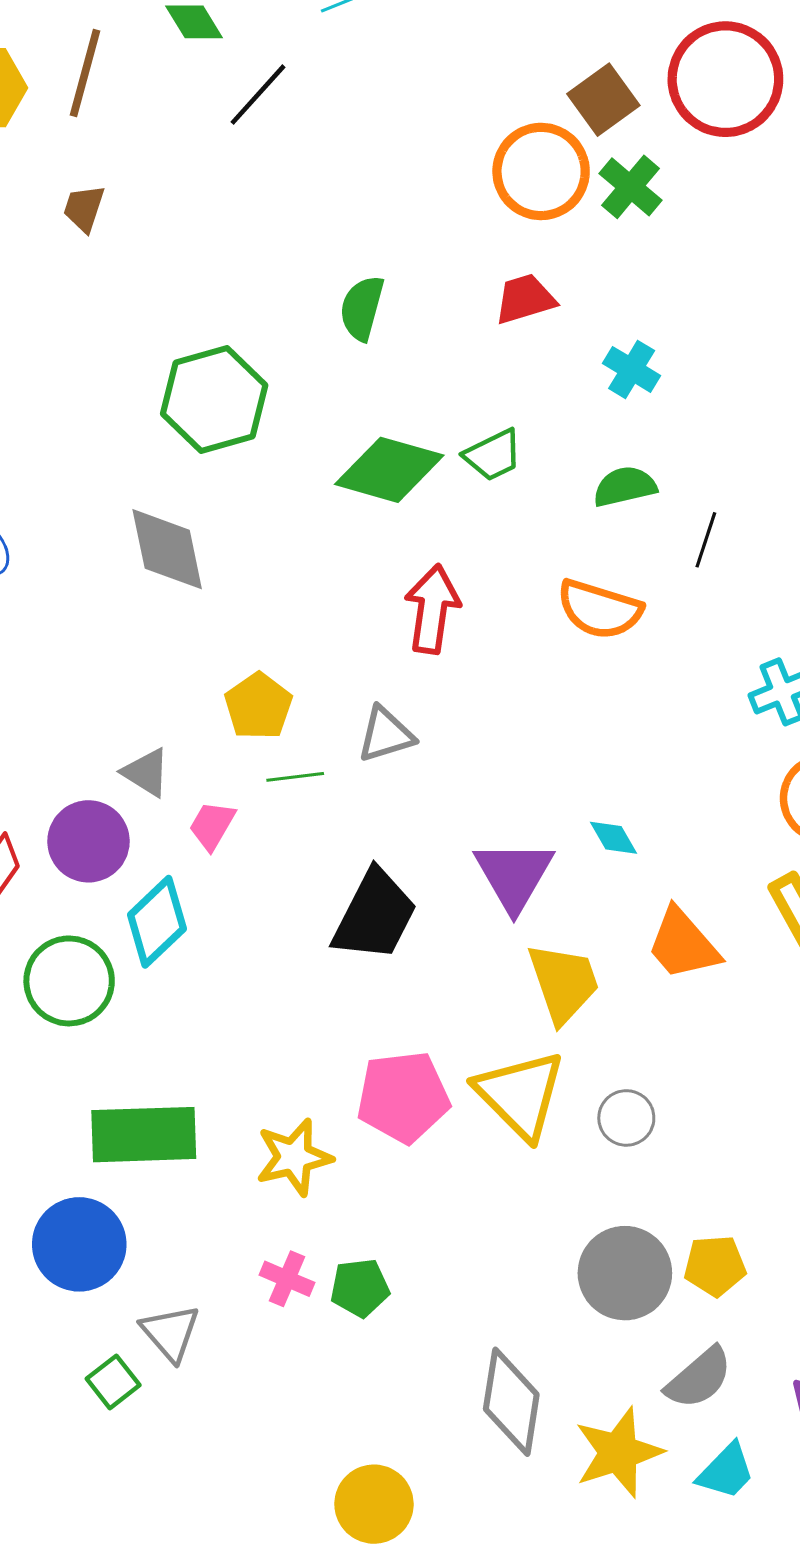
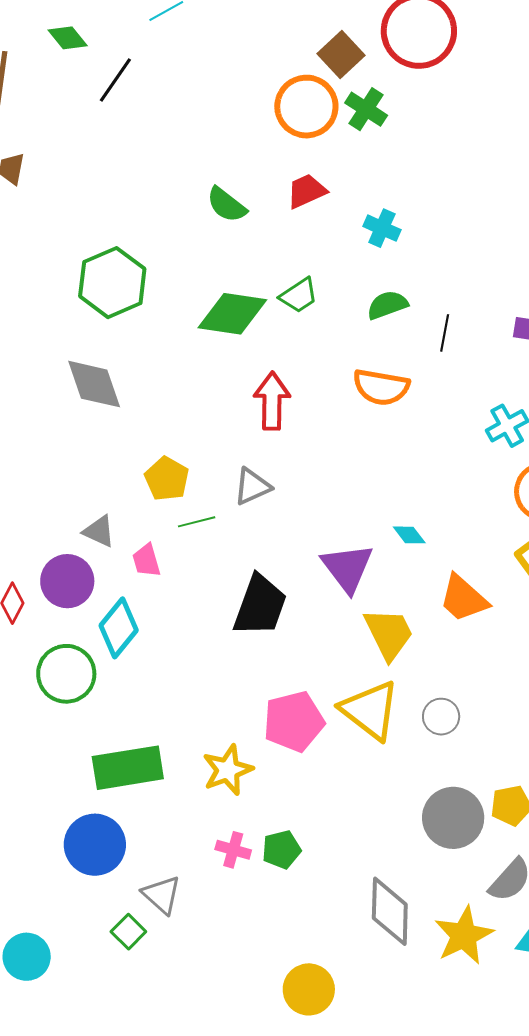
green semicircle: (362, 308) -> (227, 205), moved, turned -60
pink trapezoid: (212, 825) -> (146, 560), turned -39

